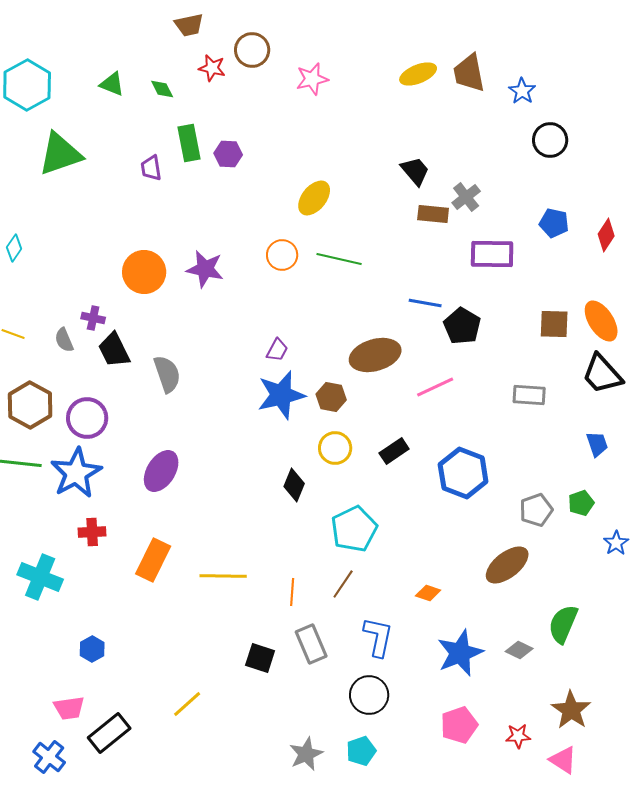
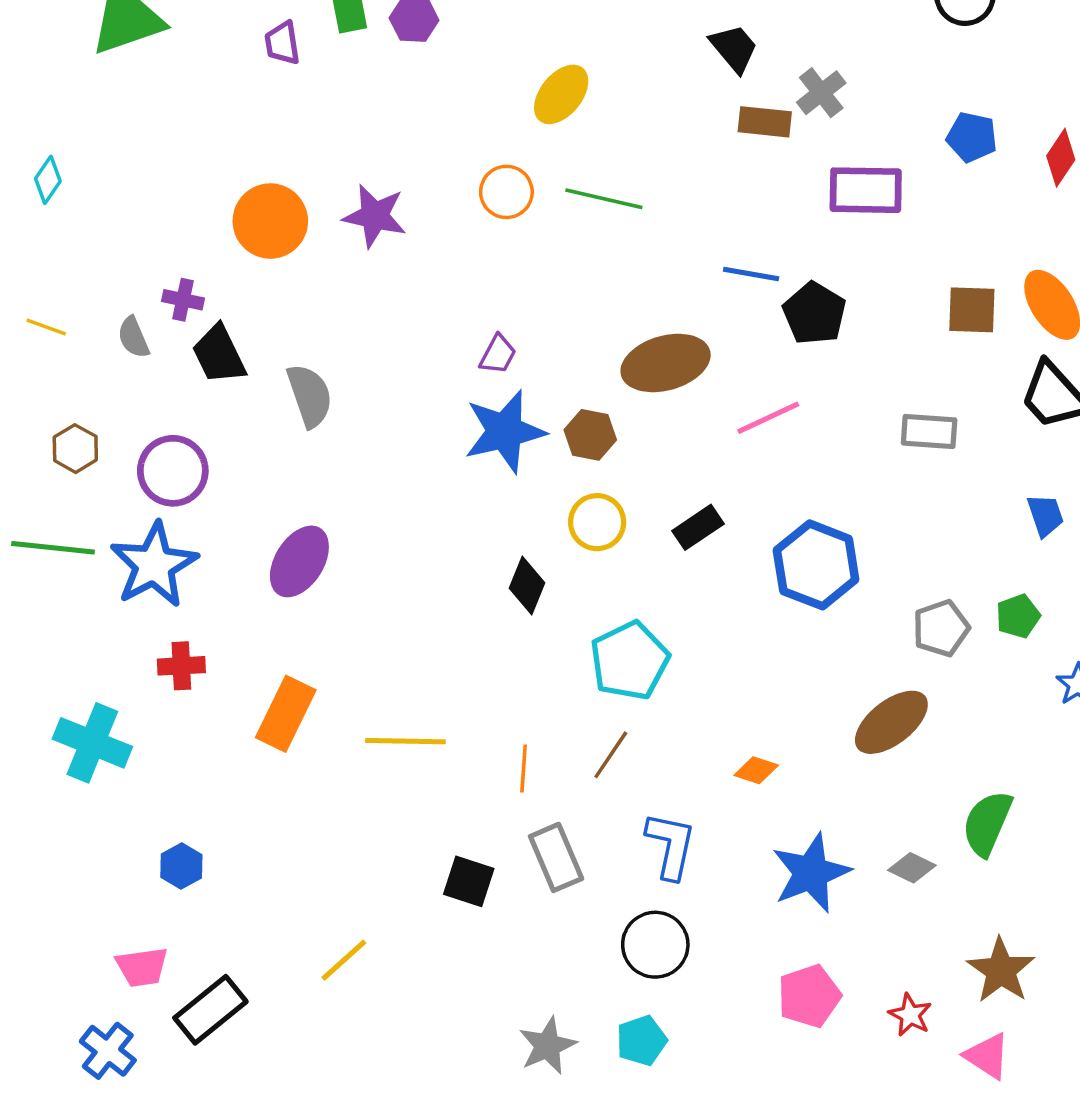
brown hexagon: (30, 405) -> (75, 449), size x0.6
red star: (518, 736) -> (910, 1015), turned 30

